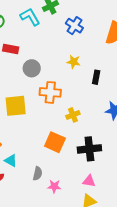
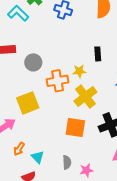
yellow star: (74, 62) -> (79, 71), moved
yellow cross: (73, 115) -> (85, 96), size x1.6
cyan triangle: (11, 161) -> (38, 157), turned 32

